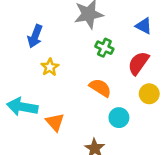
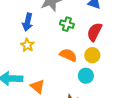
blue arrow: (35, 36) -> (28, 22), moved
yellow circle: (149, 94) -> (92, 55), moved

